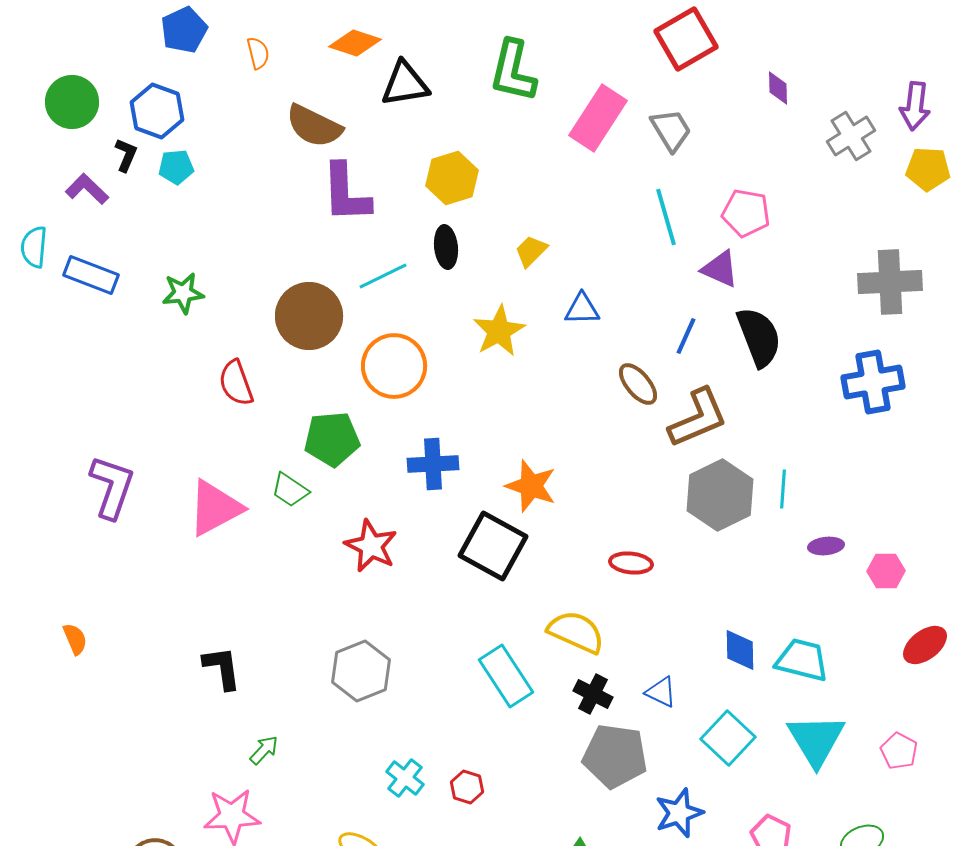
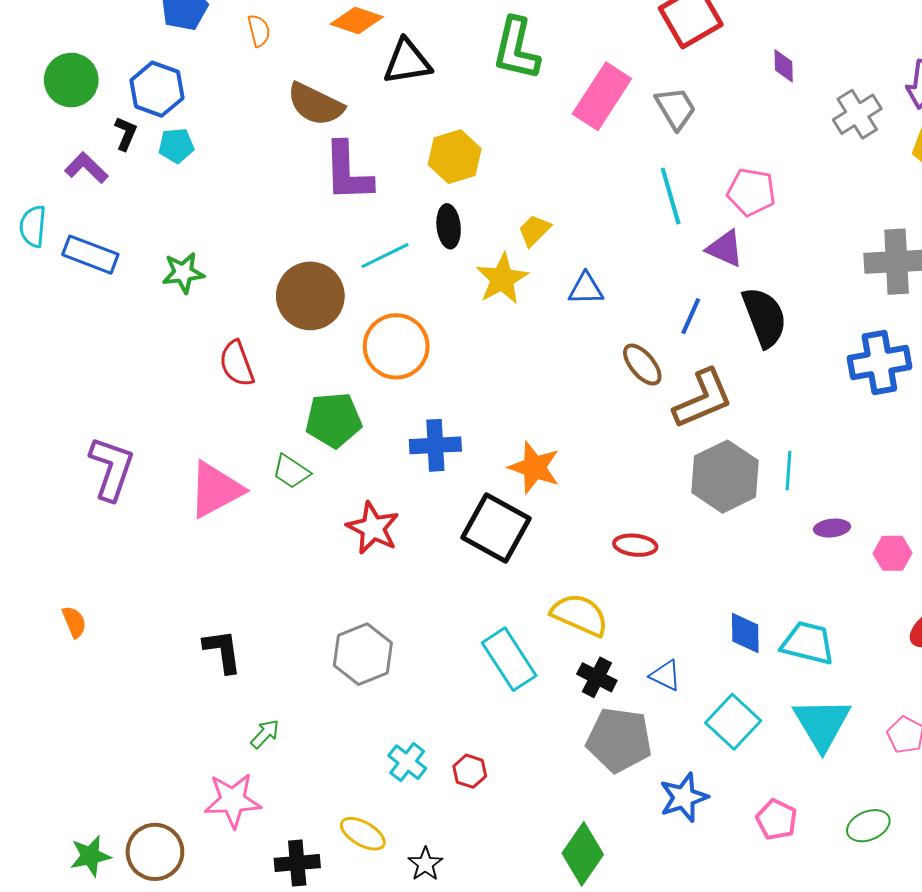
yellow star: (499, 331) -> (502, 279), moved

